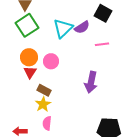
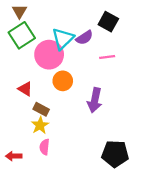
orange circle: (29, 57) -> (63, 81), moved
pink circle: (51, 61) -> (49, 55), moved, size x1.6
red triangle: (30, 72) -> (25, 89), turned -32

